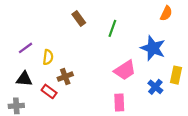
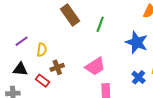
brown rectangle: (79, 18) -> (70, 15), size x1.5
pink trapezoid: (125, 70) -> (95, 66), moved

